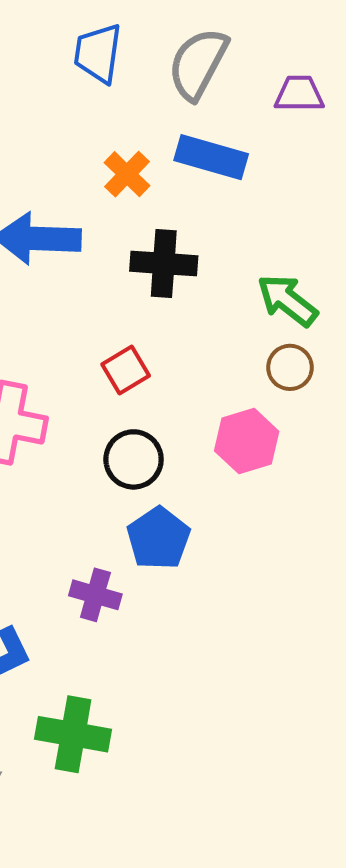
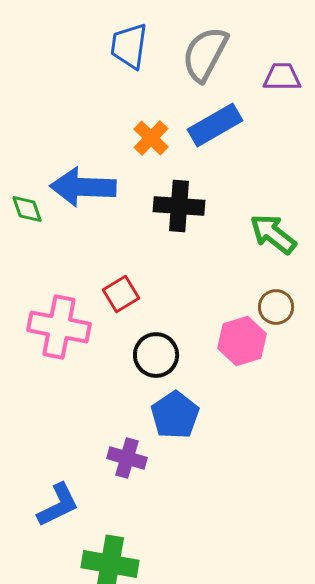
blue rectangle: (211, 157) -> (215, 125), turned -46
brown circle: (290, 367) -> (276, 307), moved
red square: (126, 370) -> (121, 294), moved

